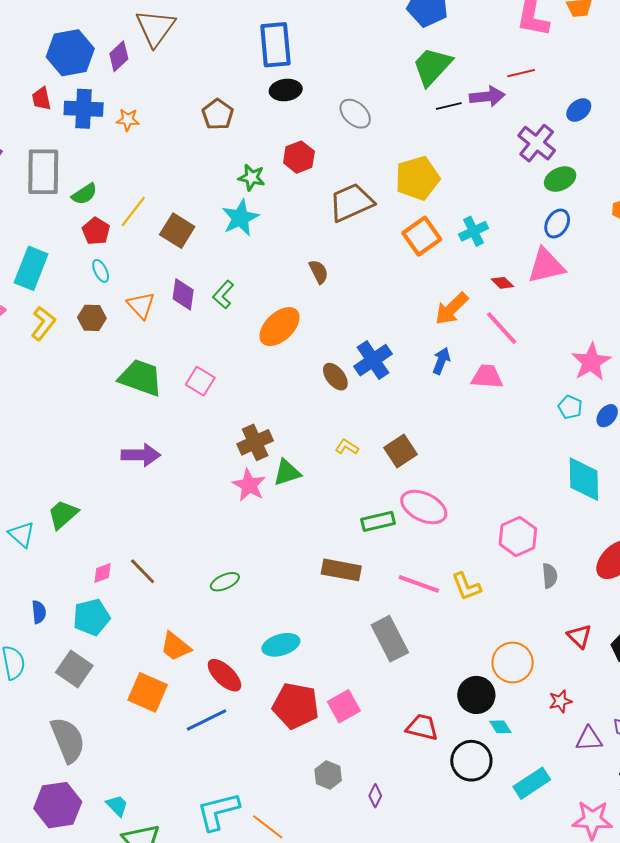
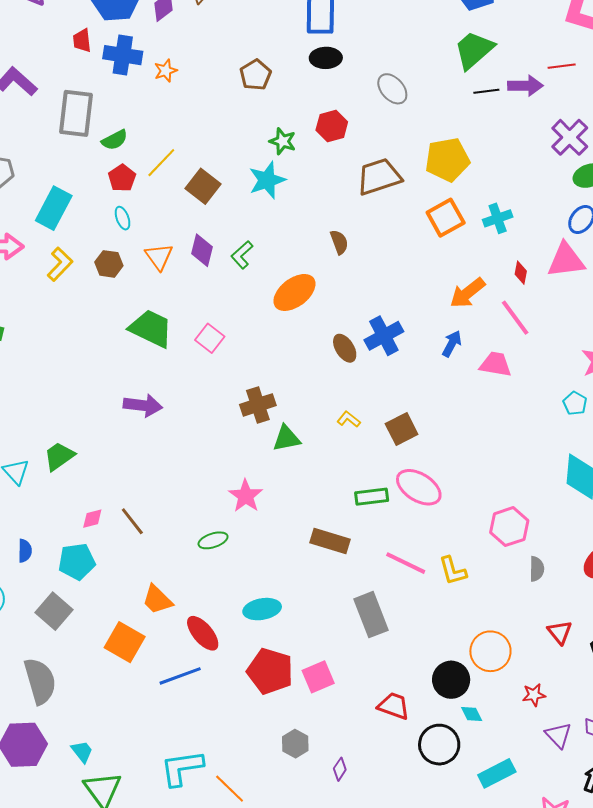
orange star: (128, 120) -> (166, 71), turned -30
red diamond: (502, 283) -> (521, 273), turned 50
pink star: (249, 485) -> (246, 496), moved
purple triangle: (589, 739) -> (558, 735), turned 44

